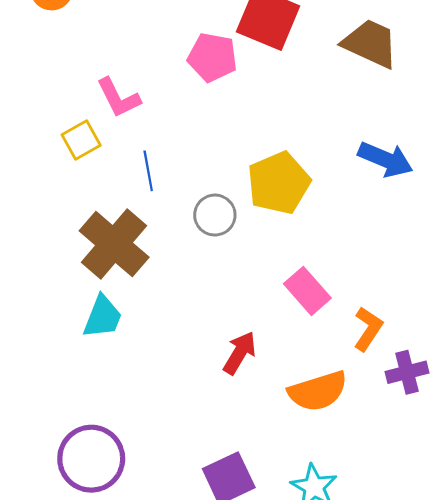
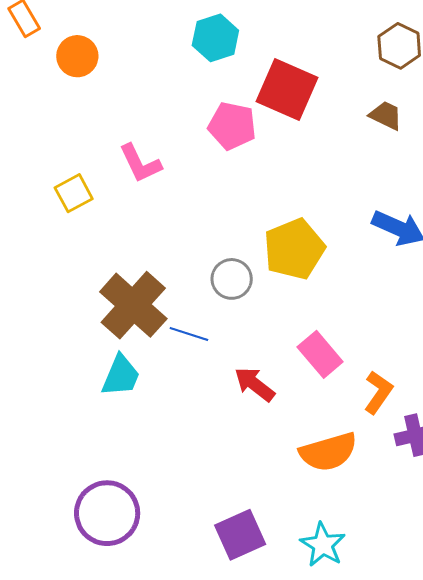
brown trapezoid: (370, 43) -> (386, 115), size x0.6
yellow square: (81, 140) -> (74, 193), moved
blue line: (148, 171) -> (189, 334), moved, turned -63
red arrow: (240, 353) -> (255, 384), moved, turned -84

